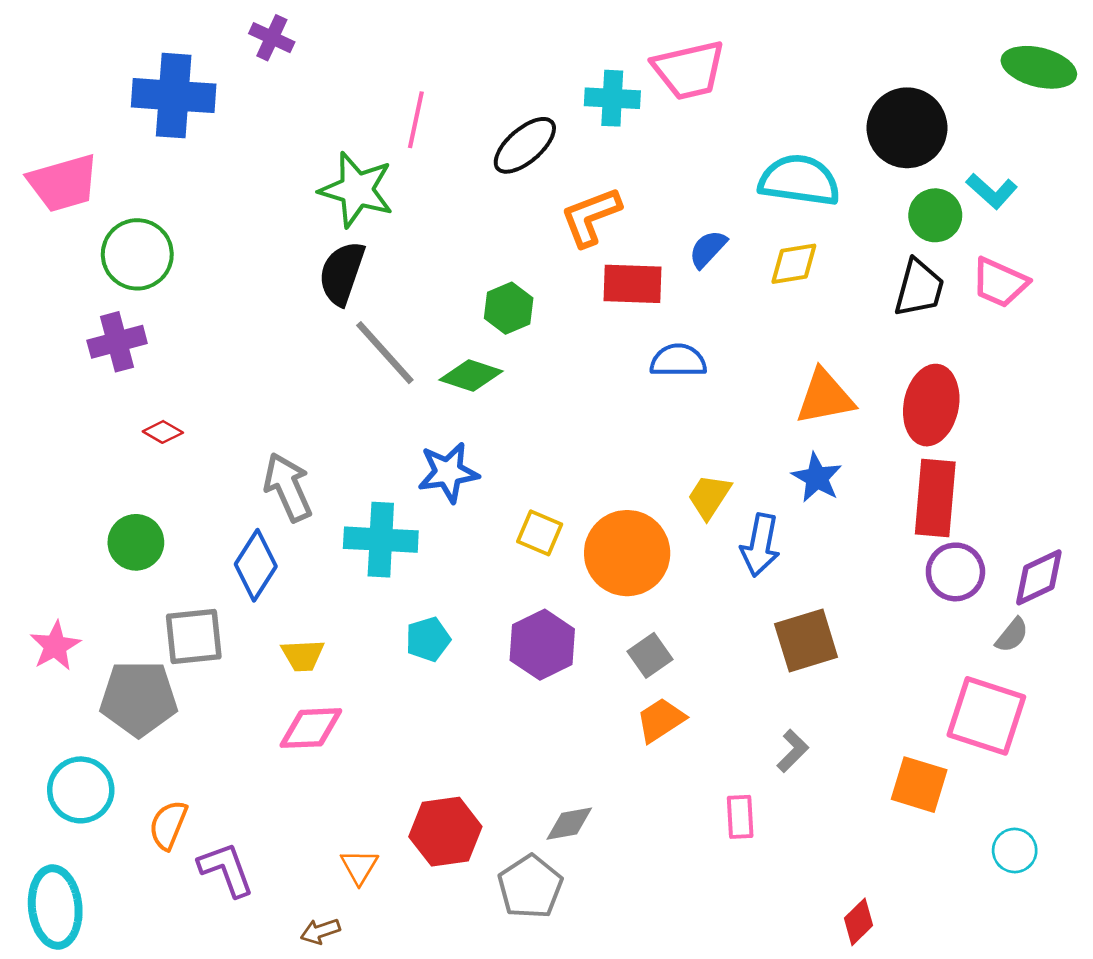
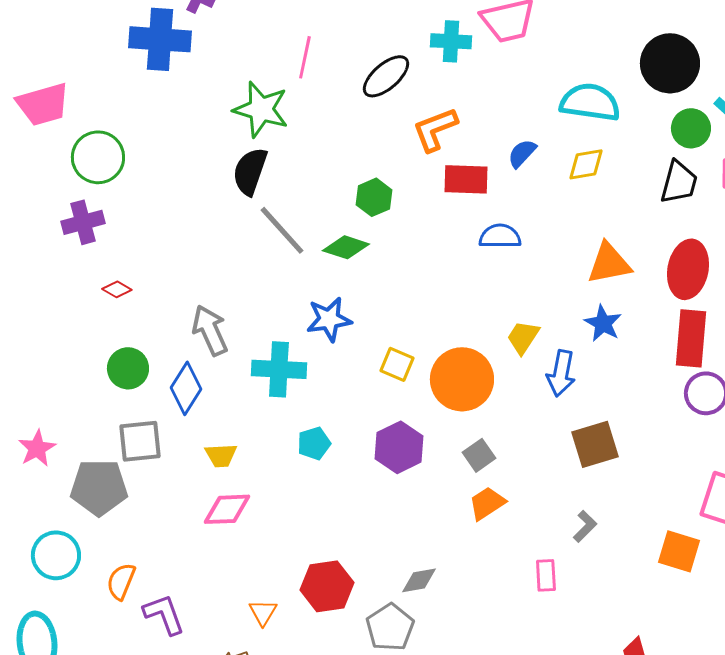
blue cross: (174, 96) -> (160, 39), moved
green circle: (136, 542) -> (128, 368), moved

